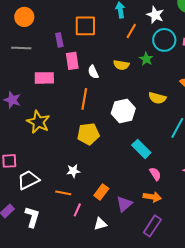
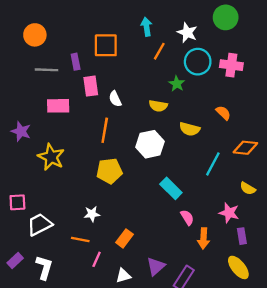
gray line: (21, 48) -> (47, 70), moved
yellow semicircle: (121, 65) -> (158, 106), moved
orange arrow: (152, 197) -> (204, 238), moved, turned 84
purple triangle: (124, 204) -> (156, 266), moved

